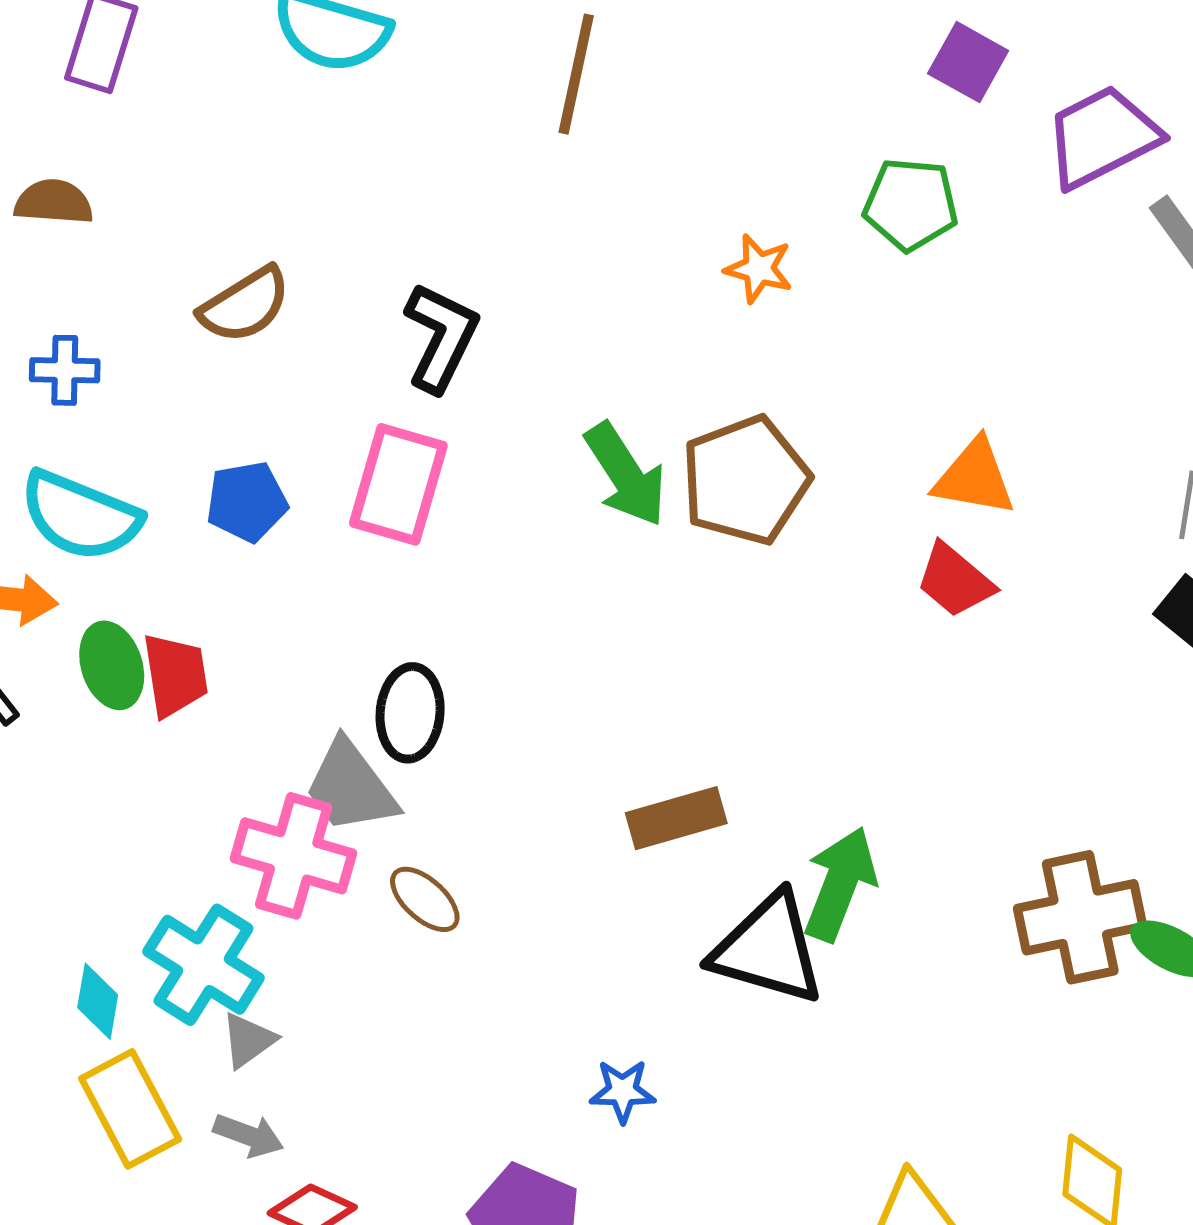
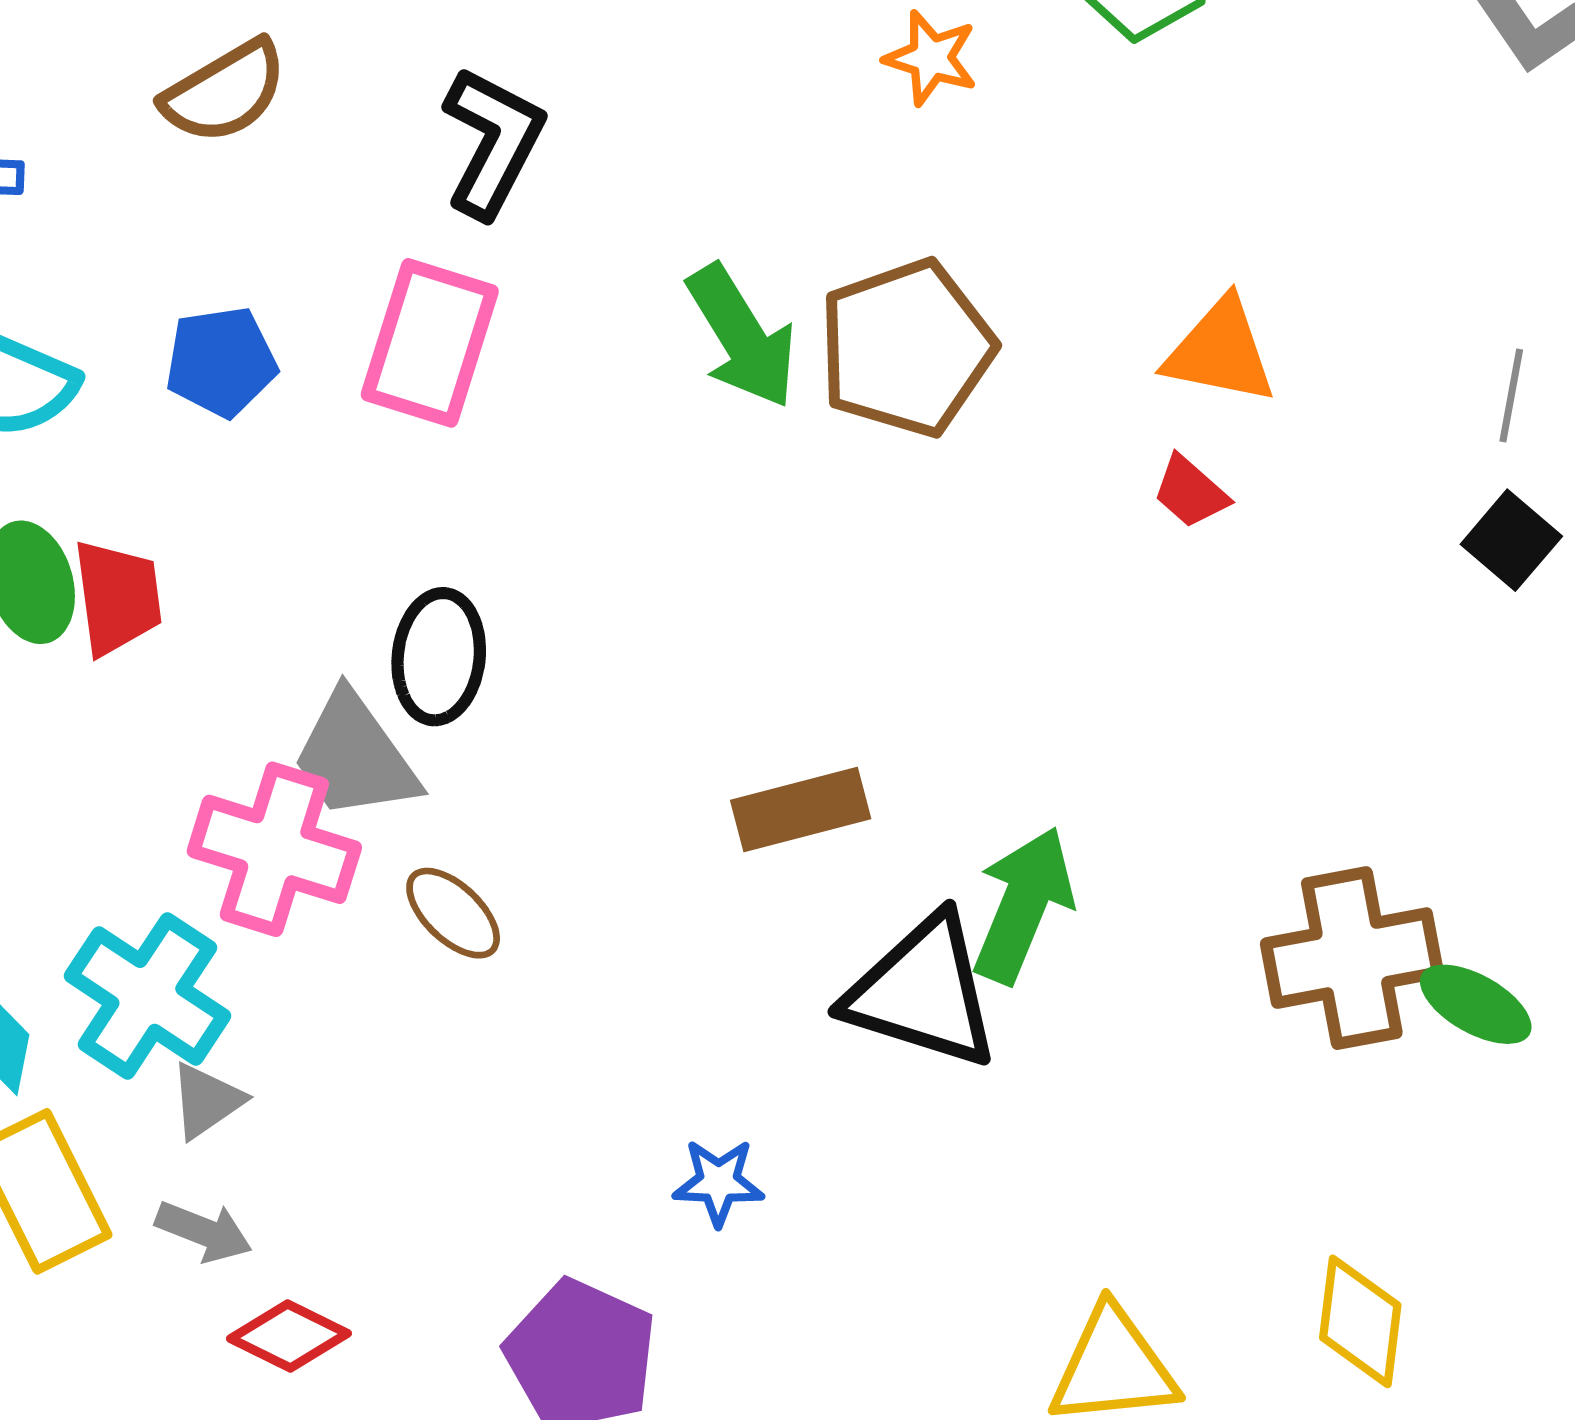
red trapezoid: (955, 580) -> (1190, 492), size x0.7

